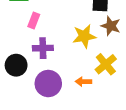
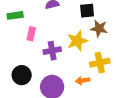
purple cross: (43, 48) -> (52, 51), moved
yellow cross: (106, 64) -> (100, 63), turned 36

